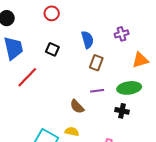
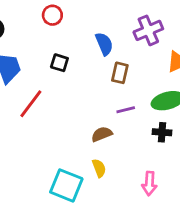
purple cross: (122, 34) -> (148, 30), size x1.5
brown semicircle: (77, 107) -> (102, 134), turned 119
yellow semicircle: (72, 132) -> (99, 168), turned 64

